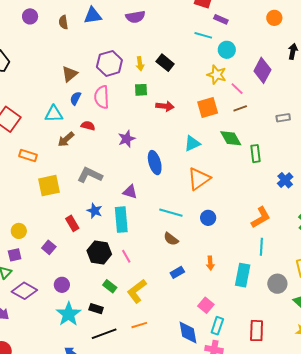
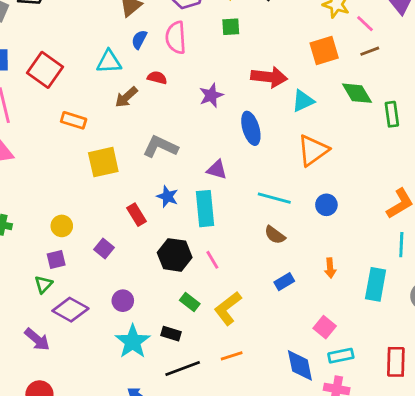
red arrow: (165, 106) -> (269, 77), moved, size x1.4
cyan rectangle: (217, 326) -> (341, 356), turned 60

